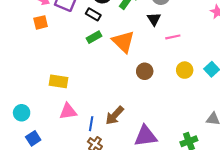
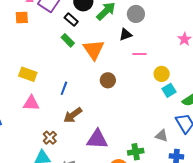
black triangle: (154, 19) -> (125, 35), turned 32
green rectangle: (94, 37) -> (68, 40), turned 64
yellow circle: (185, 70) -> (162, 74), moved
blue line: (91, 124) -> (64, 88), moved

